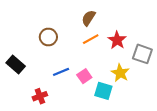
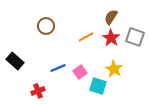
brown semicircle: (89, 18) -> (111, 17), moved
brown circle: (48, 37) -> (46, 26), moved
gray square: (142, 54) -> (135, 37), moved

